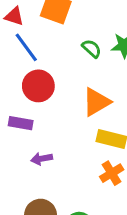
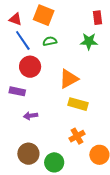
green semicircle: (92, 49) -> (50, 41), moved, turned -56
orange cross: (112, 173) -> (77, 136), moved

